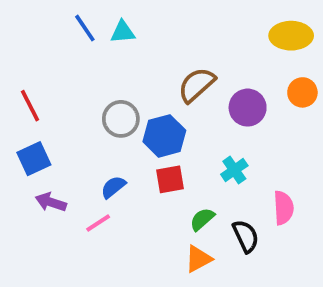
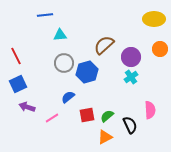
blue line: (85, 28) -> (45, 15), turned -63
cyan triangle: (123, 32) -> (60, 35), moved
cyan cross: (234, 170) -> (131, 77), moved
red square: (170, 179) -> (87, 115), moved
blue semicircle: (113, 187) -> (68, 97), moved

